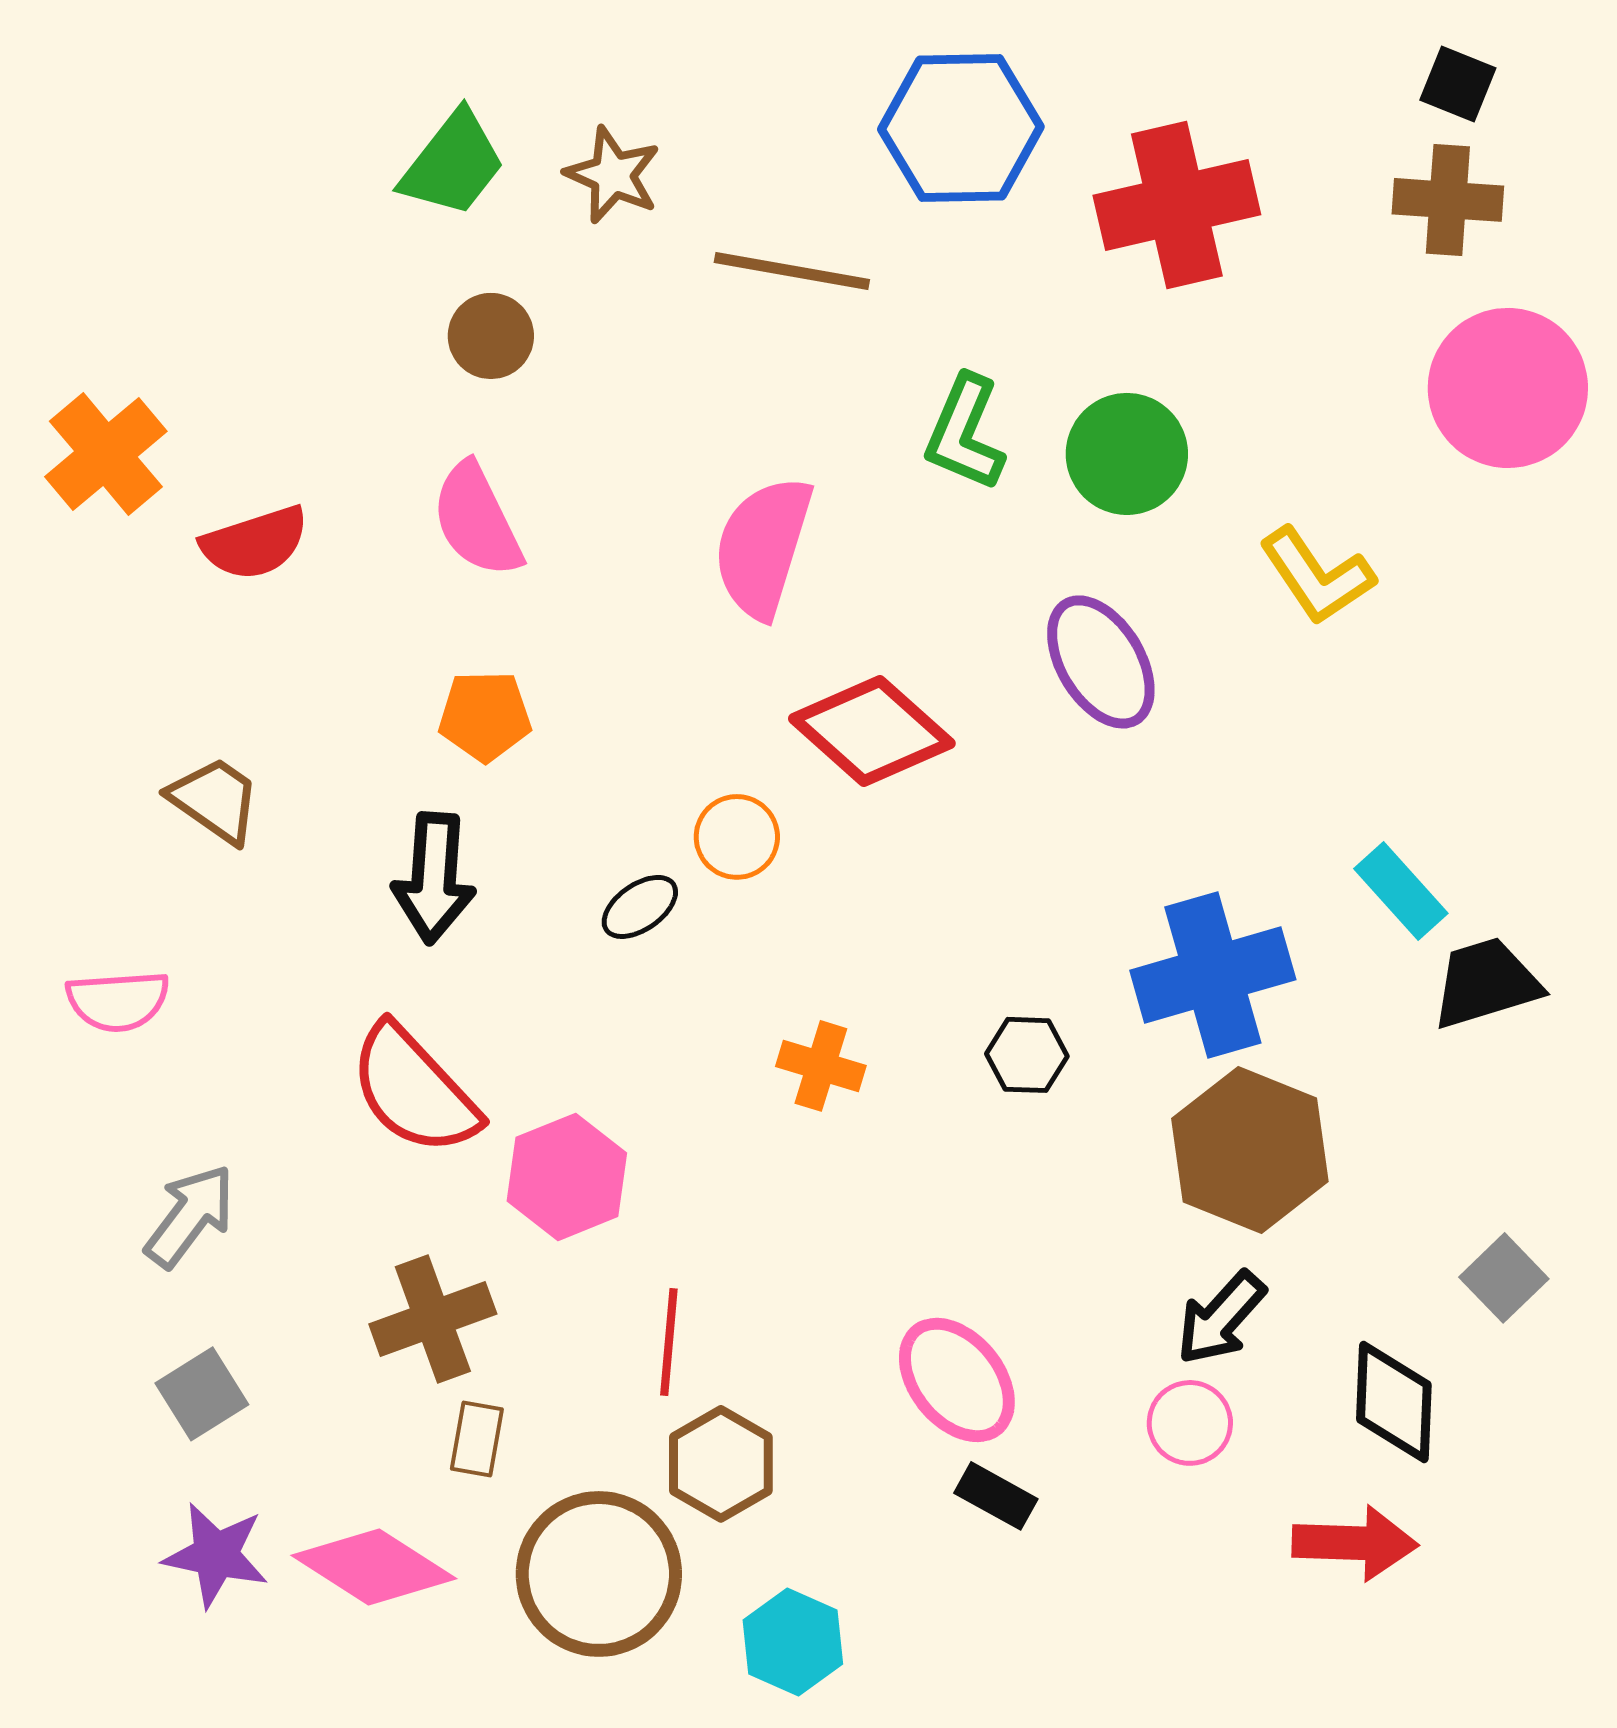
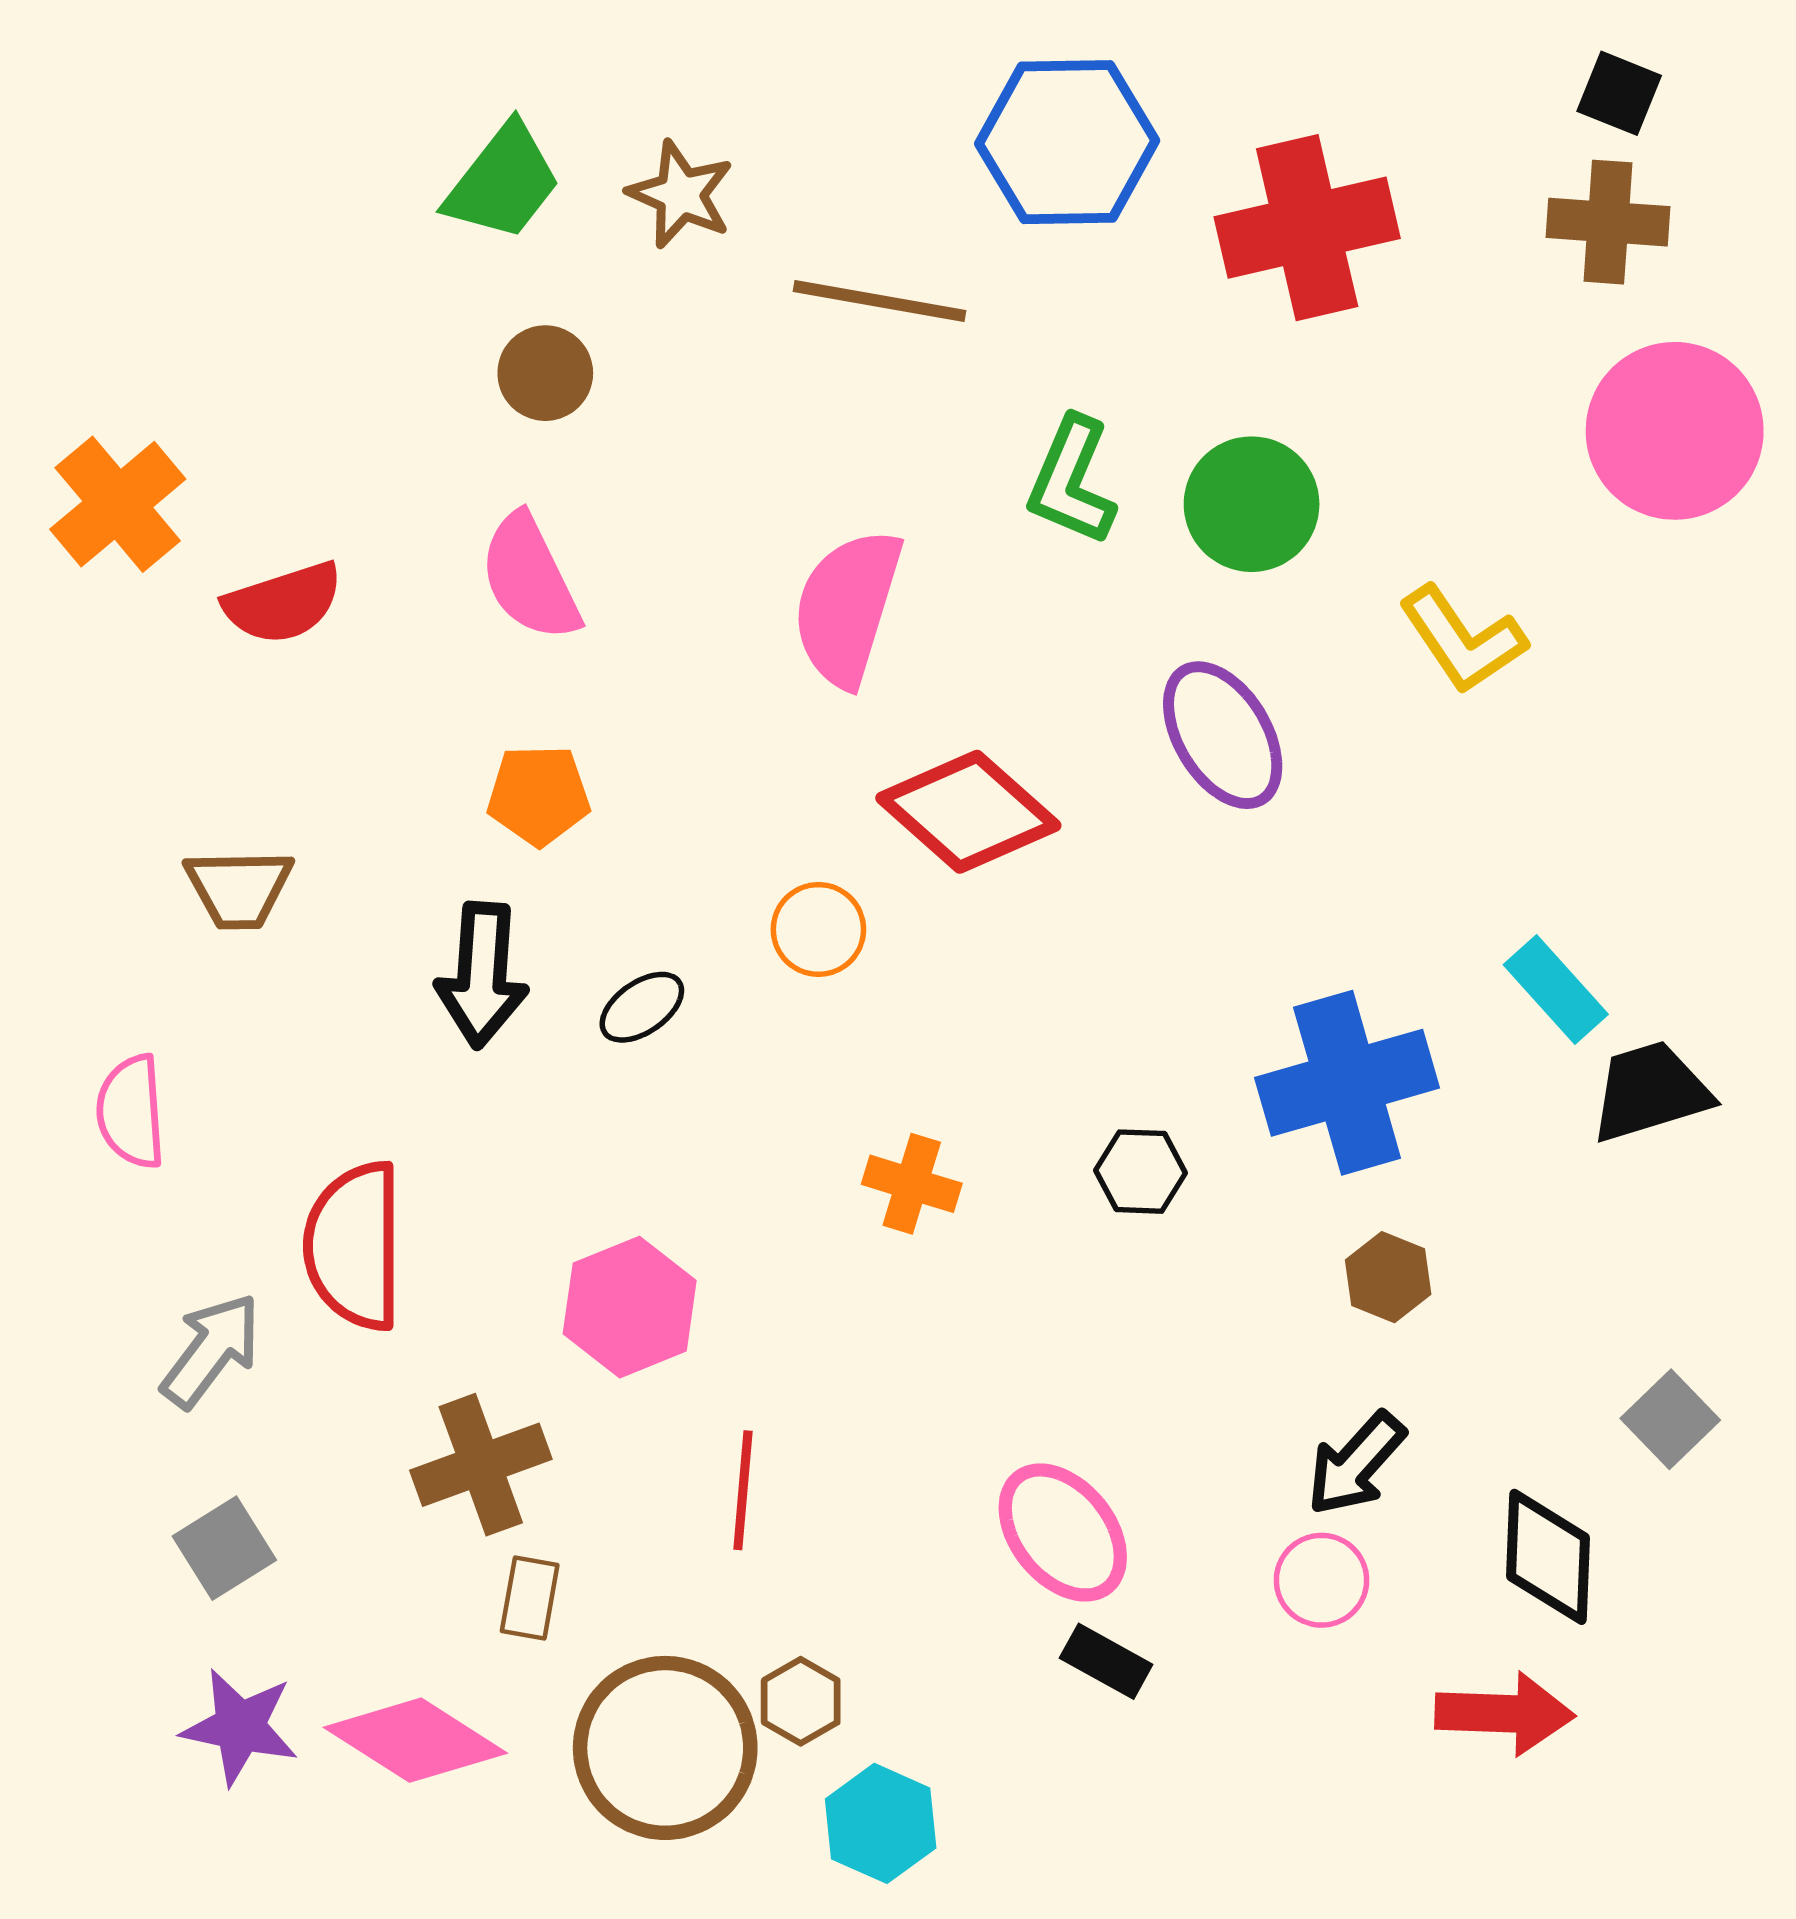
brown trapezoid: (215, 800) -> (239, 888), turned 144
black ellipse: (640, 907) -> (642, 1007), moved
pink semicircle: (118, 1001) -> (131, 1112), turned 90
red semicircle: (414, 1090) -> (354, 1246), moved, turned 43
brown hexagon: (1250, 1150) -> (1388, 1277), size x0.5
brown hexagon: (721, 1464) -> (801, 1701), moved, size x0.7

